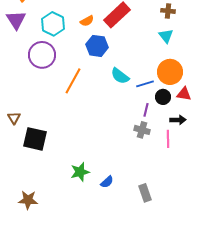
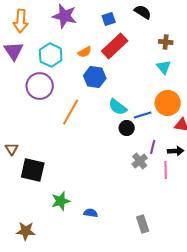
black circle: (163, 97) -> (127, 128), moved
purple line: (146, 110) -> (153, 147), moved
gray cross: (142, 130) -> (140, 161), turned 35
green star: (80, 172) -> (61, 201), moved
blue semicircle: (107, 182) -> (91, 213), moved, turned -128

